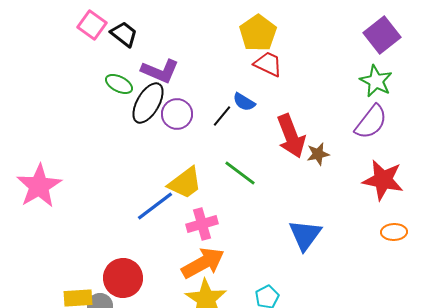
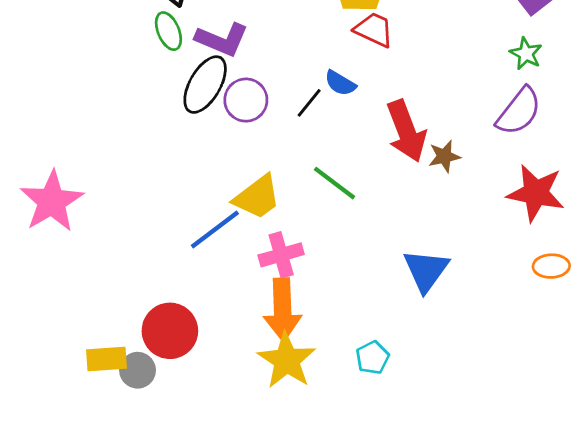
green star: (376, 81) -> (526, 54), size x0.7
green ellipse: (119, 84) -> (168, 31), moved, turned 40
orange arrow: (203, 263) -> (282, 310), turned 117

